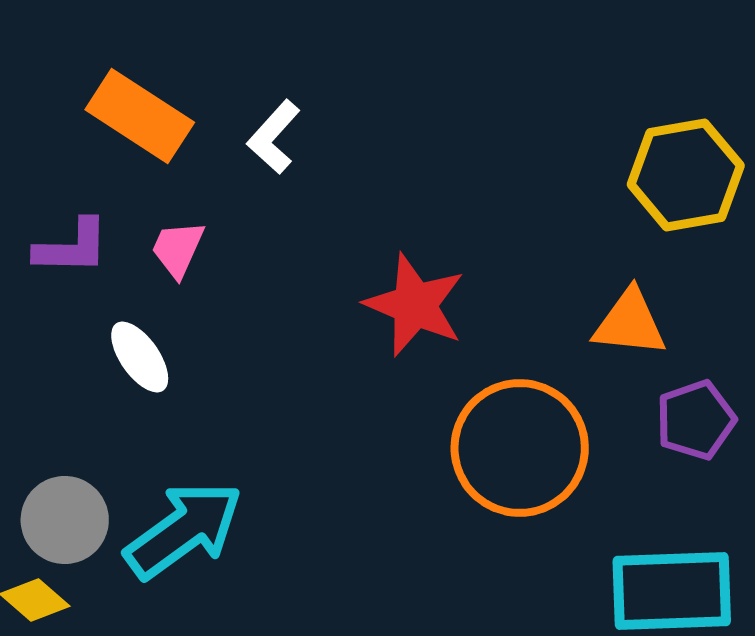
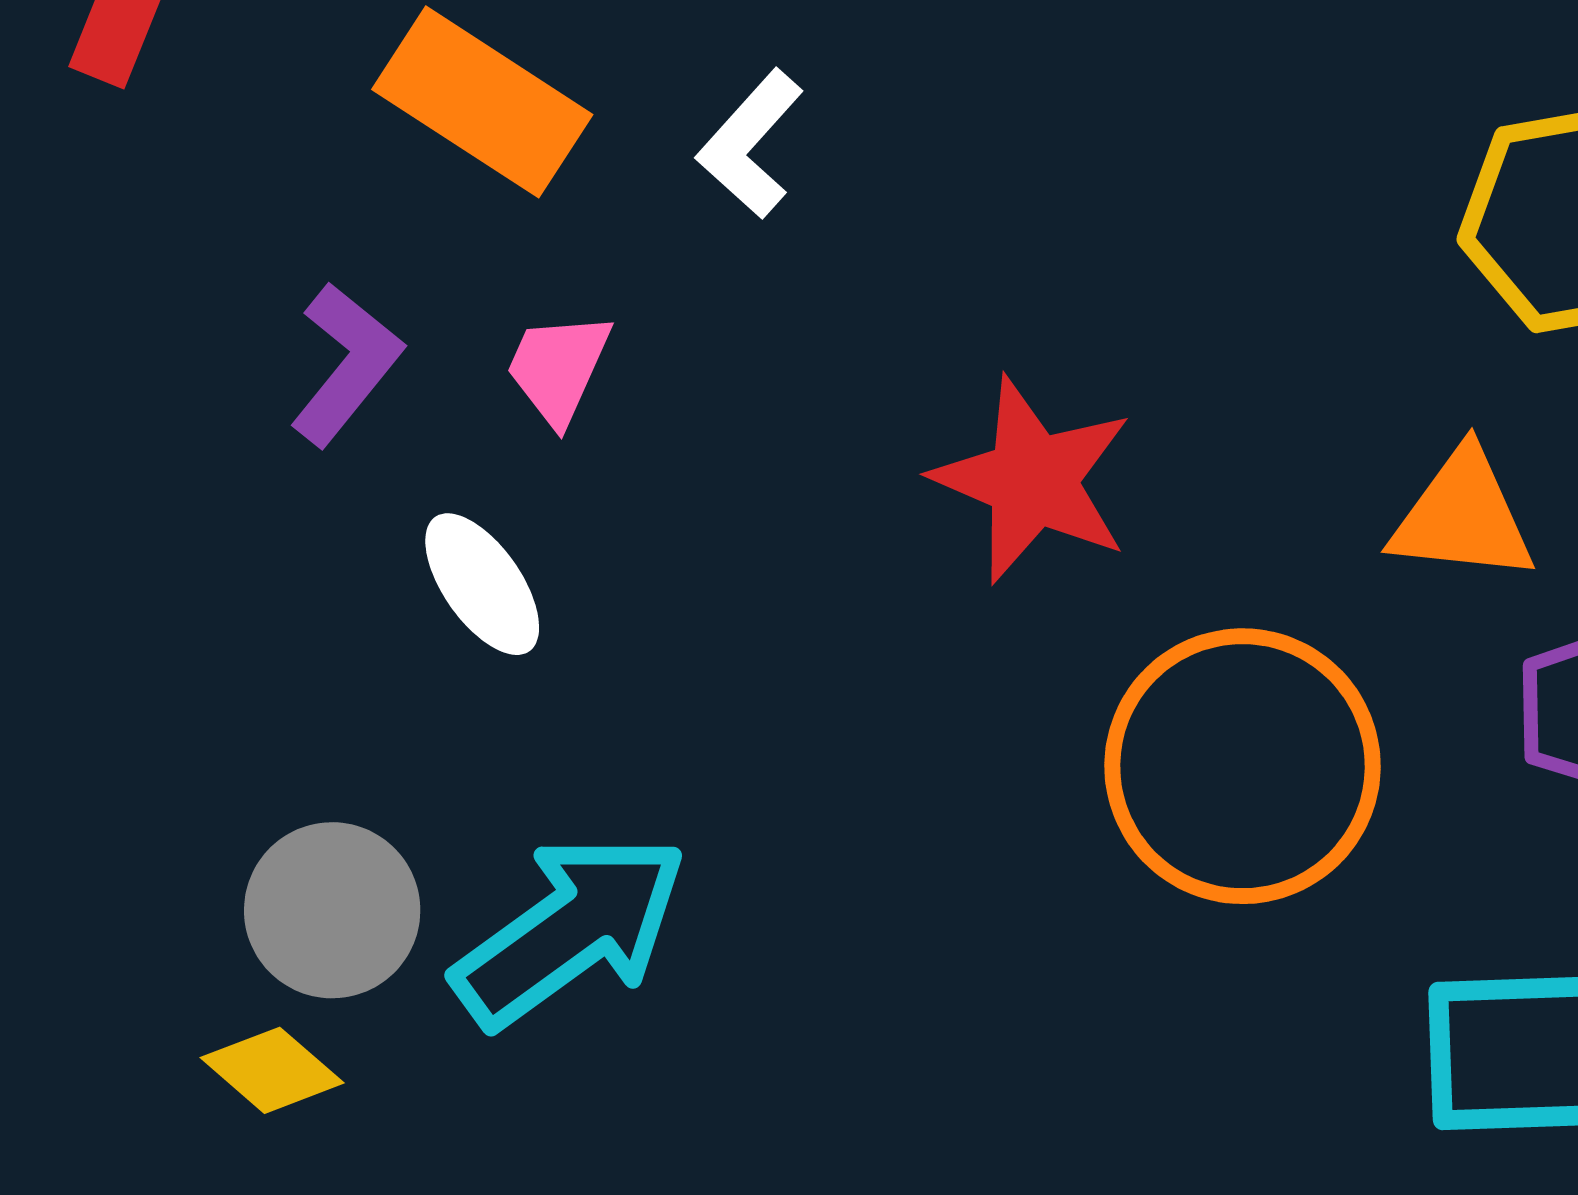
purple L-shape: (72, 247) -> (346, 364), turned -52

